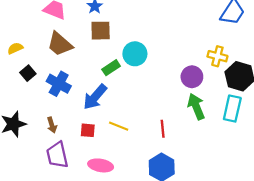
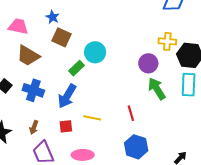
brown square: (101, 31) -> (62, 37), turned 36
brown arrow: (52, 125) -> (34, 127), turned 48

